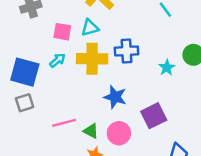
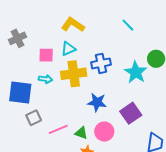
cyan arrow: (57, 60) -> (46, 79), turned 56
cyan star: (167, 68) -> (136, 72), size x1.6
gray square: (25, 103) -> (34, 118), moved

